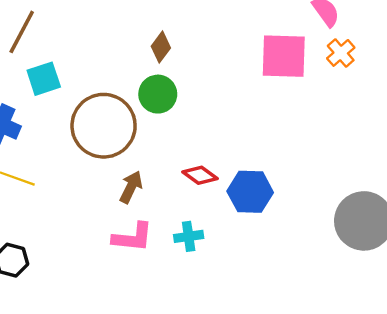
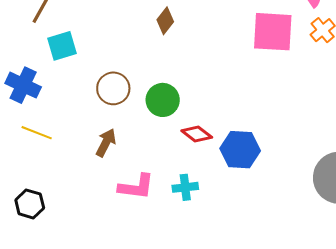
green circle: (158, 94) -> (163, 100), moved
brown circle: (104, 126) -> (113, 88), size x0.6
brown arrow: (131, 187) -> (106, 143), moved

